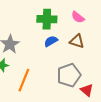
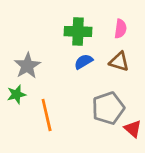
pink semicircle: (78, 17) -> (120, 29), turned -120
orange line: (24, 80) -> (47, 115), turned -35

